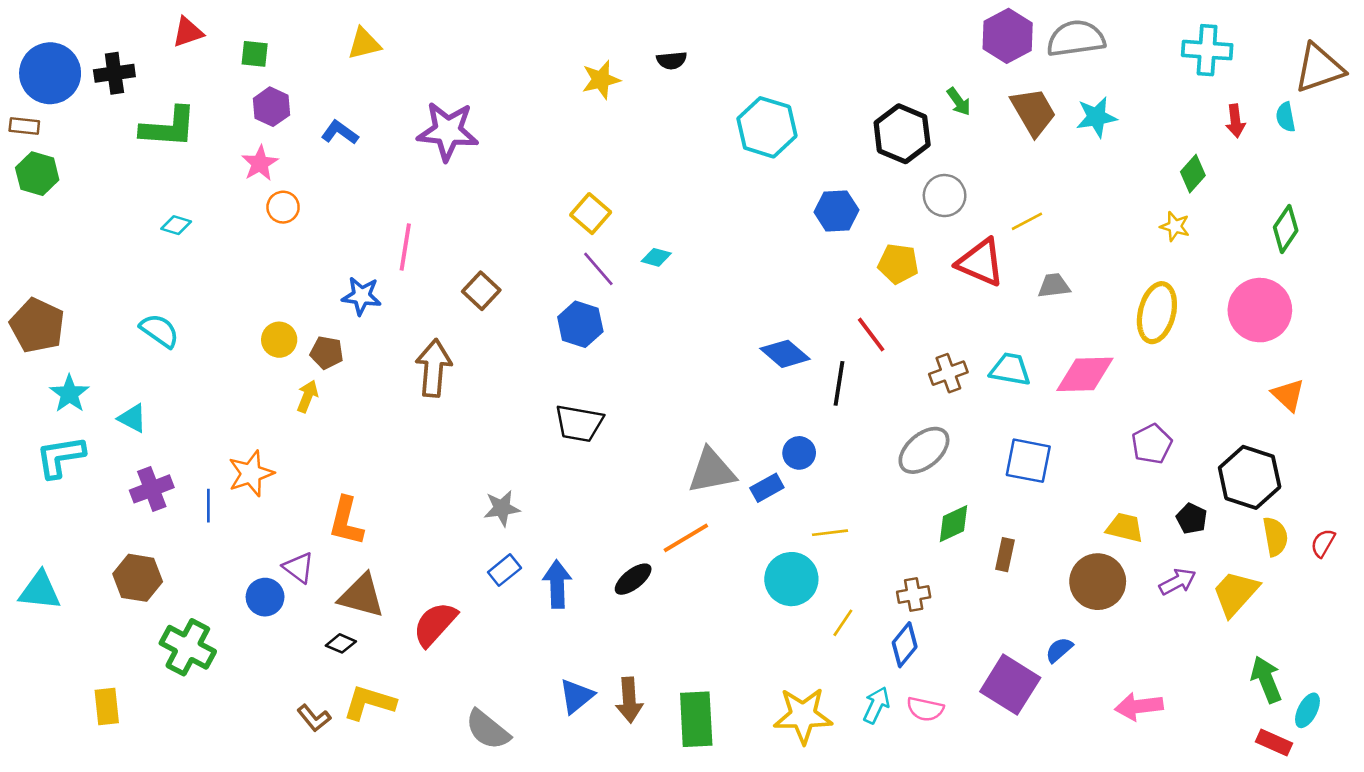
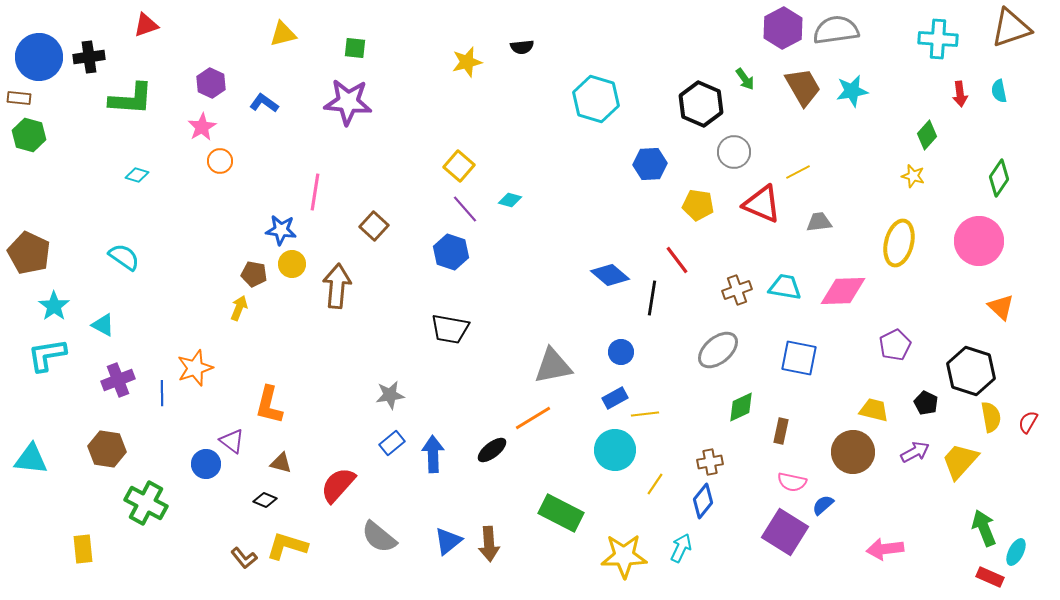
green square: (255, 54) -> (355, 48), moved
brown triangle: (1319, 68) -> (1011, 28), moved
yellow circle: (279, 340) -> (292, 264), moved
blue rectangle: (767, 488) -> (615, 398), moved
brown triangle: (362, 596) -> (281, 463), size x0.6
pink semicircle: (925, 709) -> (792, 482), moved
green rectangle: (696, 719) -> (561, 513), moved, turned -60
gray semicircle: (488, 730) -> (379, 537), moved

